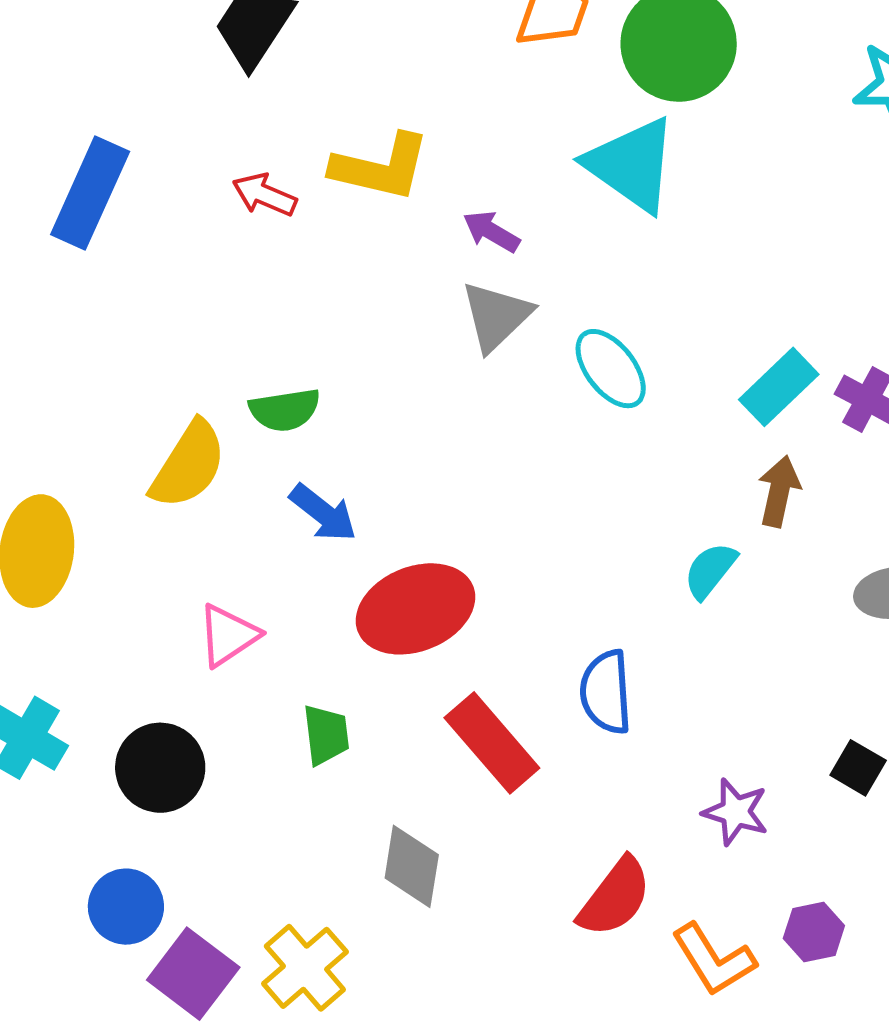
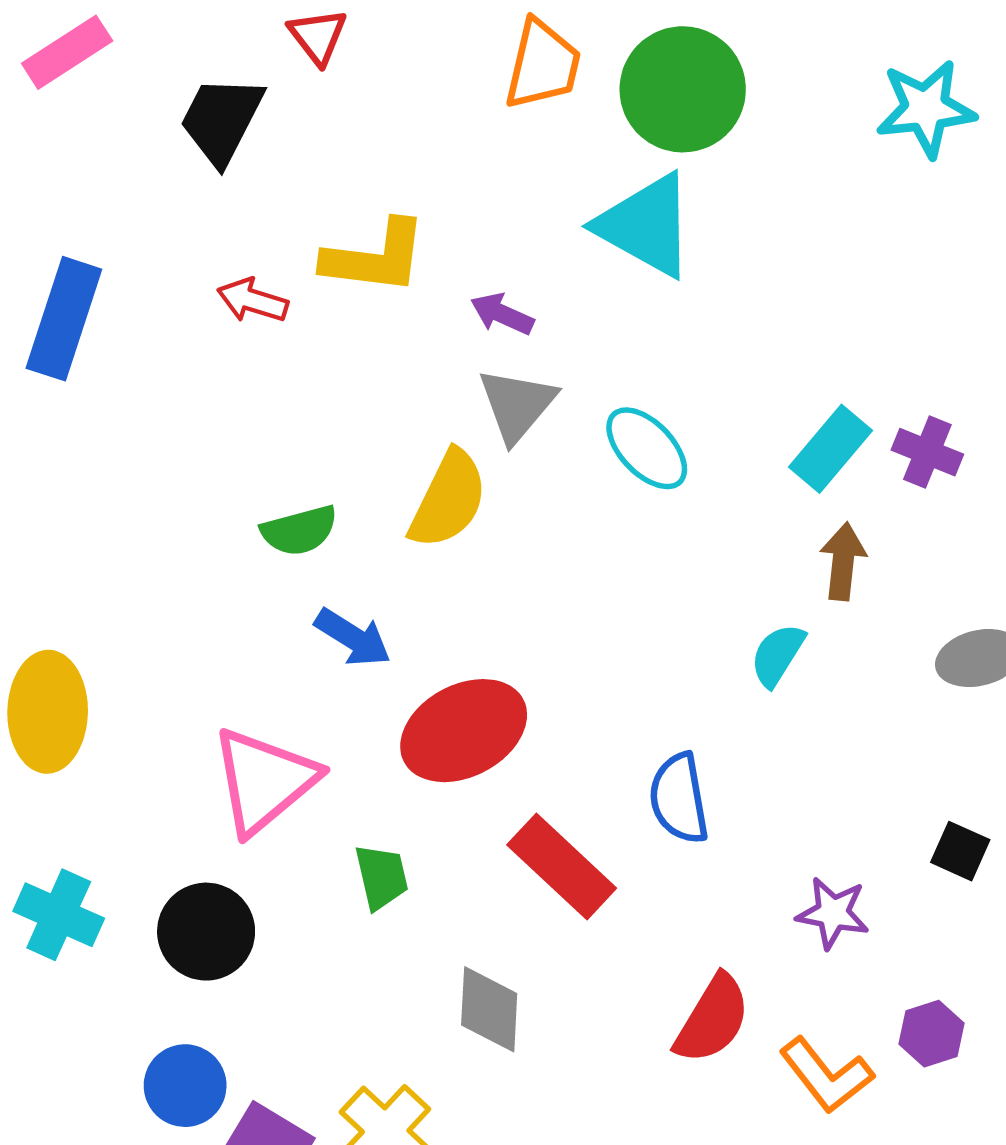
yellow semicircle: (188, 465) -> (448, 499), moved
pink triangle: (228, 635) -> (264, 781), size x1.6

